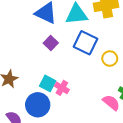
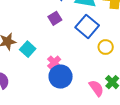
cyan square: (48, 83) -> (28, 49), moved
blue circle: (38, 105) -> (61, 77), moved

